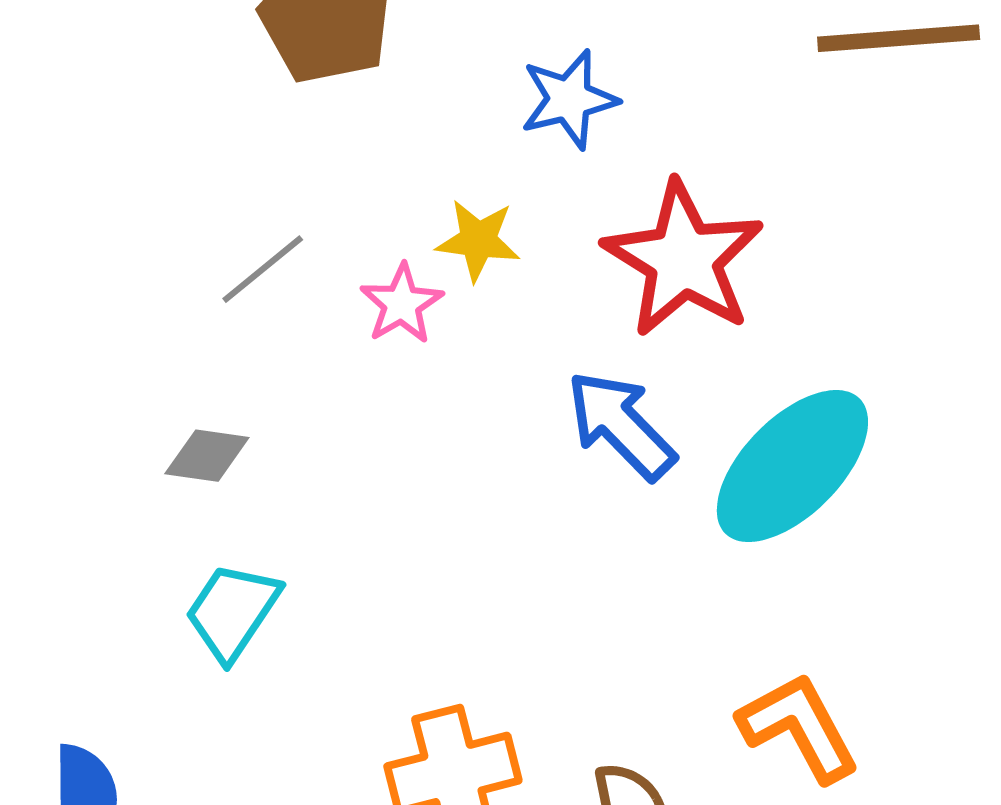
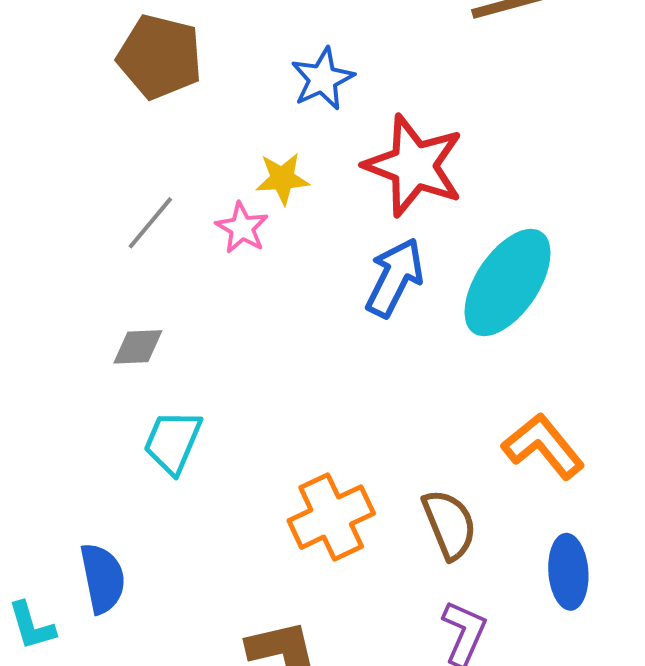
blue arrow: (621, 425) -> (395, 278), turned 82

